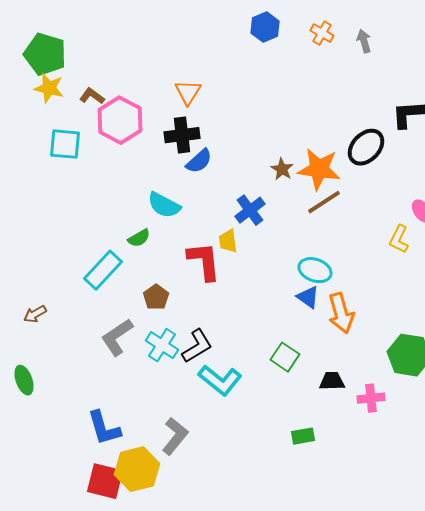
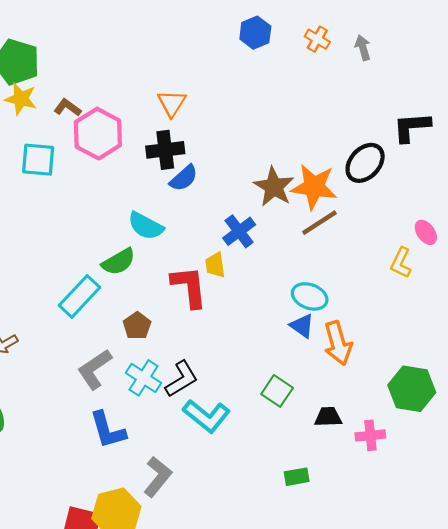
brown star: (282, 169) -> (274, 187), size x1.6
green semicircle: (139, 238) -> (119, 262), size x1.4
blue L-shape: (104, 428) -> (108, 430), moved

